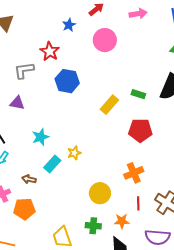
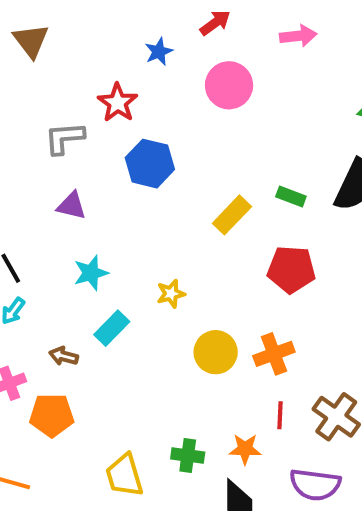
purple triangle: (17, 103) -> (72, 206), moved
yellow star: (74, 153) -> (171, 294), moved
yellow circle: (100, 193) -> (216, 352), moved

